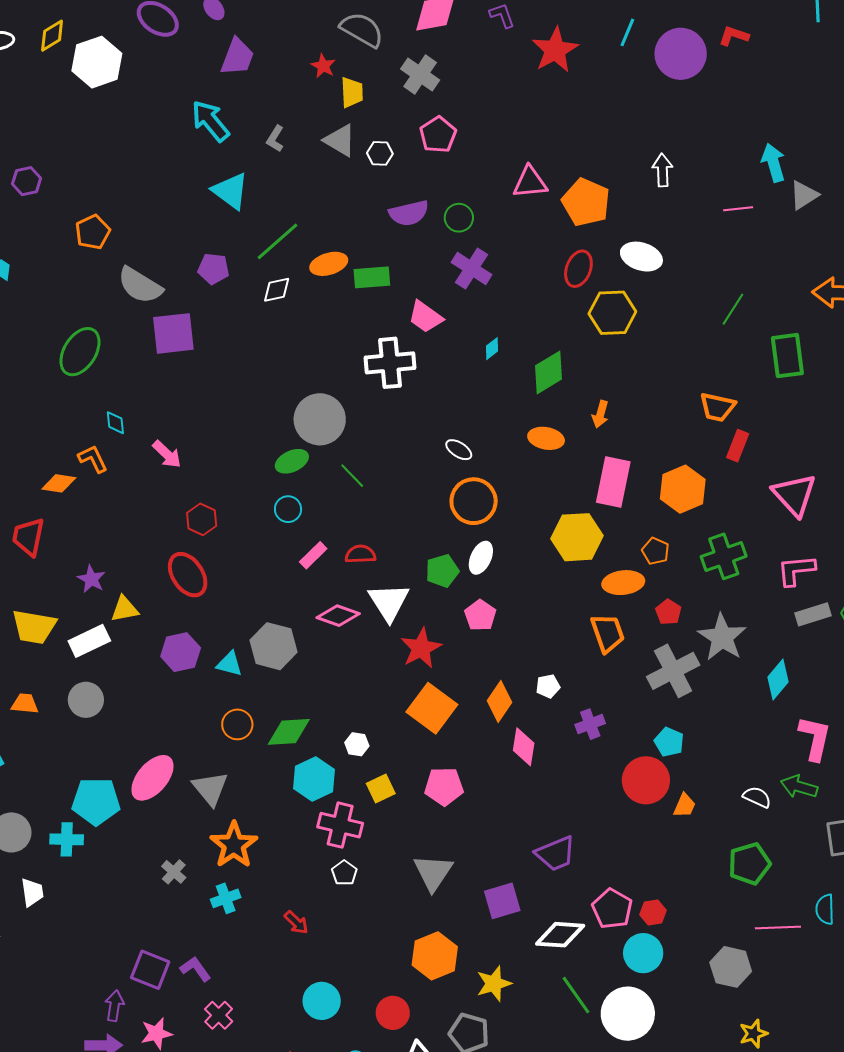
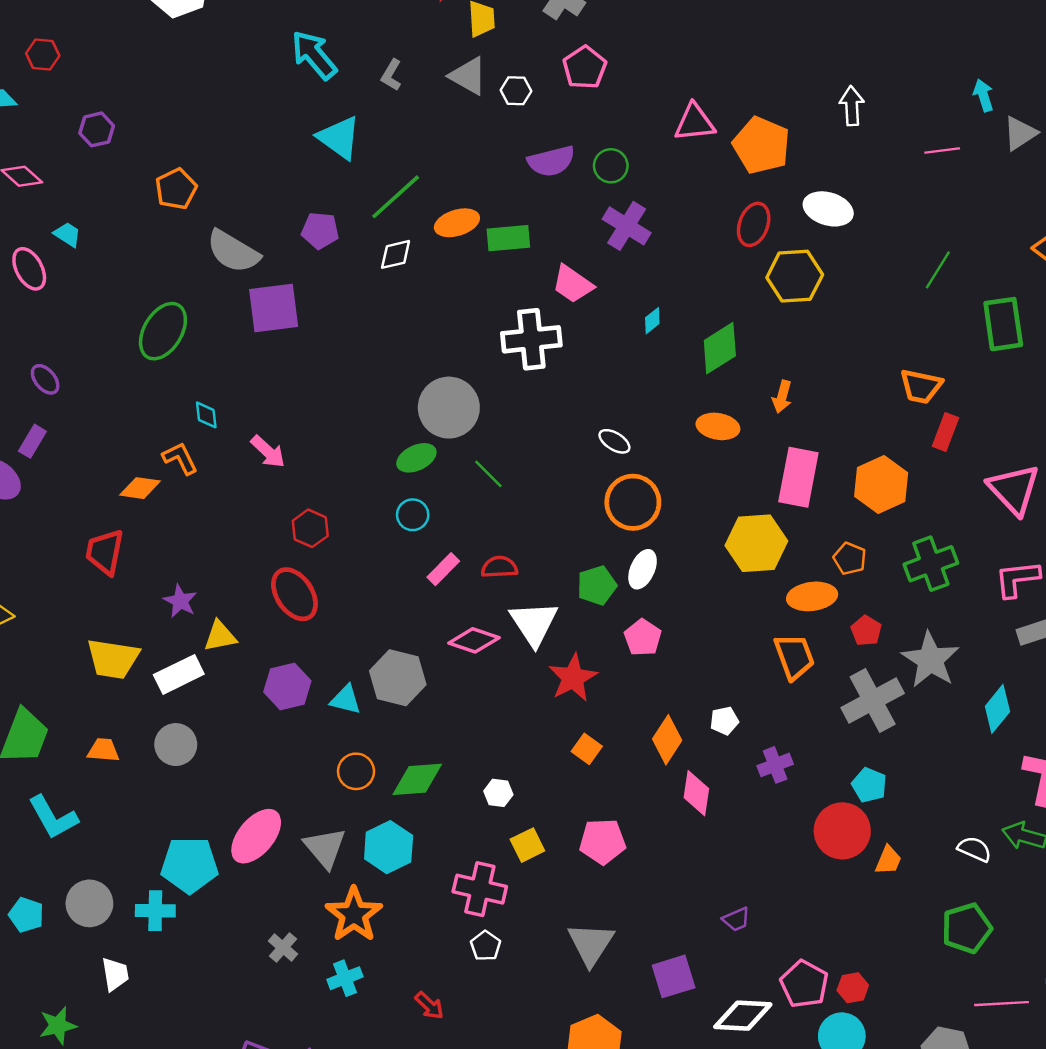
cyan arrow: (773, 163) -> (983, 95), size x0.7
orange square: (432, 708) -> (587, 749), size x0.5
cyan hexagon: (314, 779) -> (389, 847), moved
purple trapezoid: (556, 854) -> (736, 919), size x0.6

